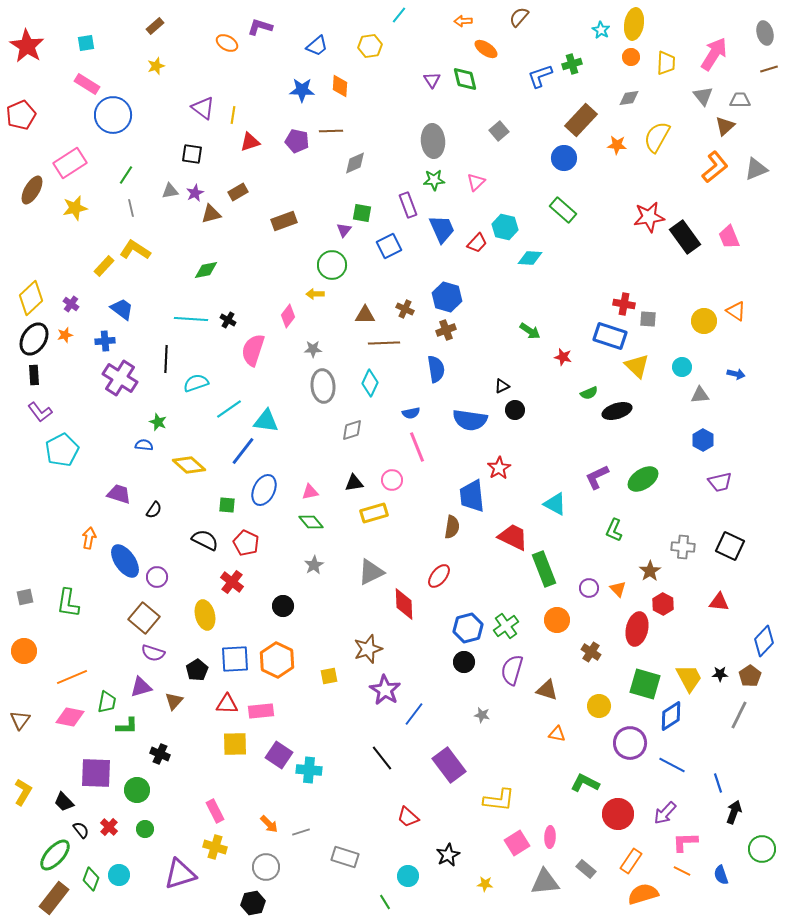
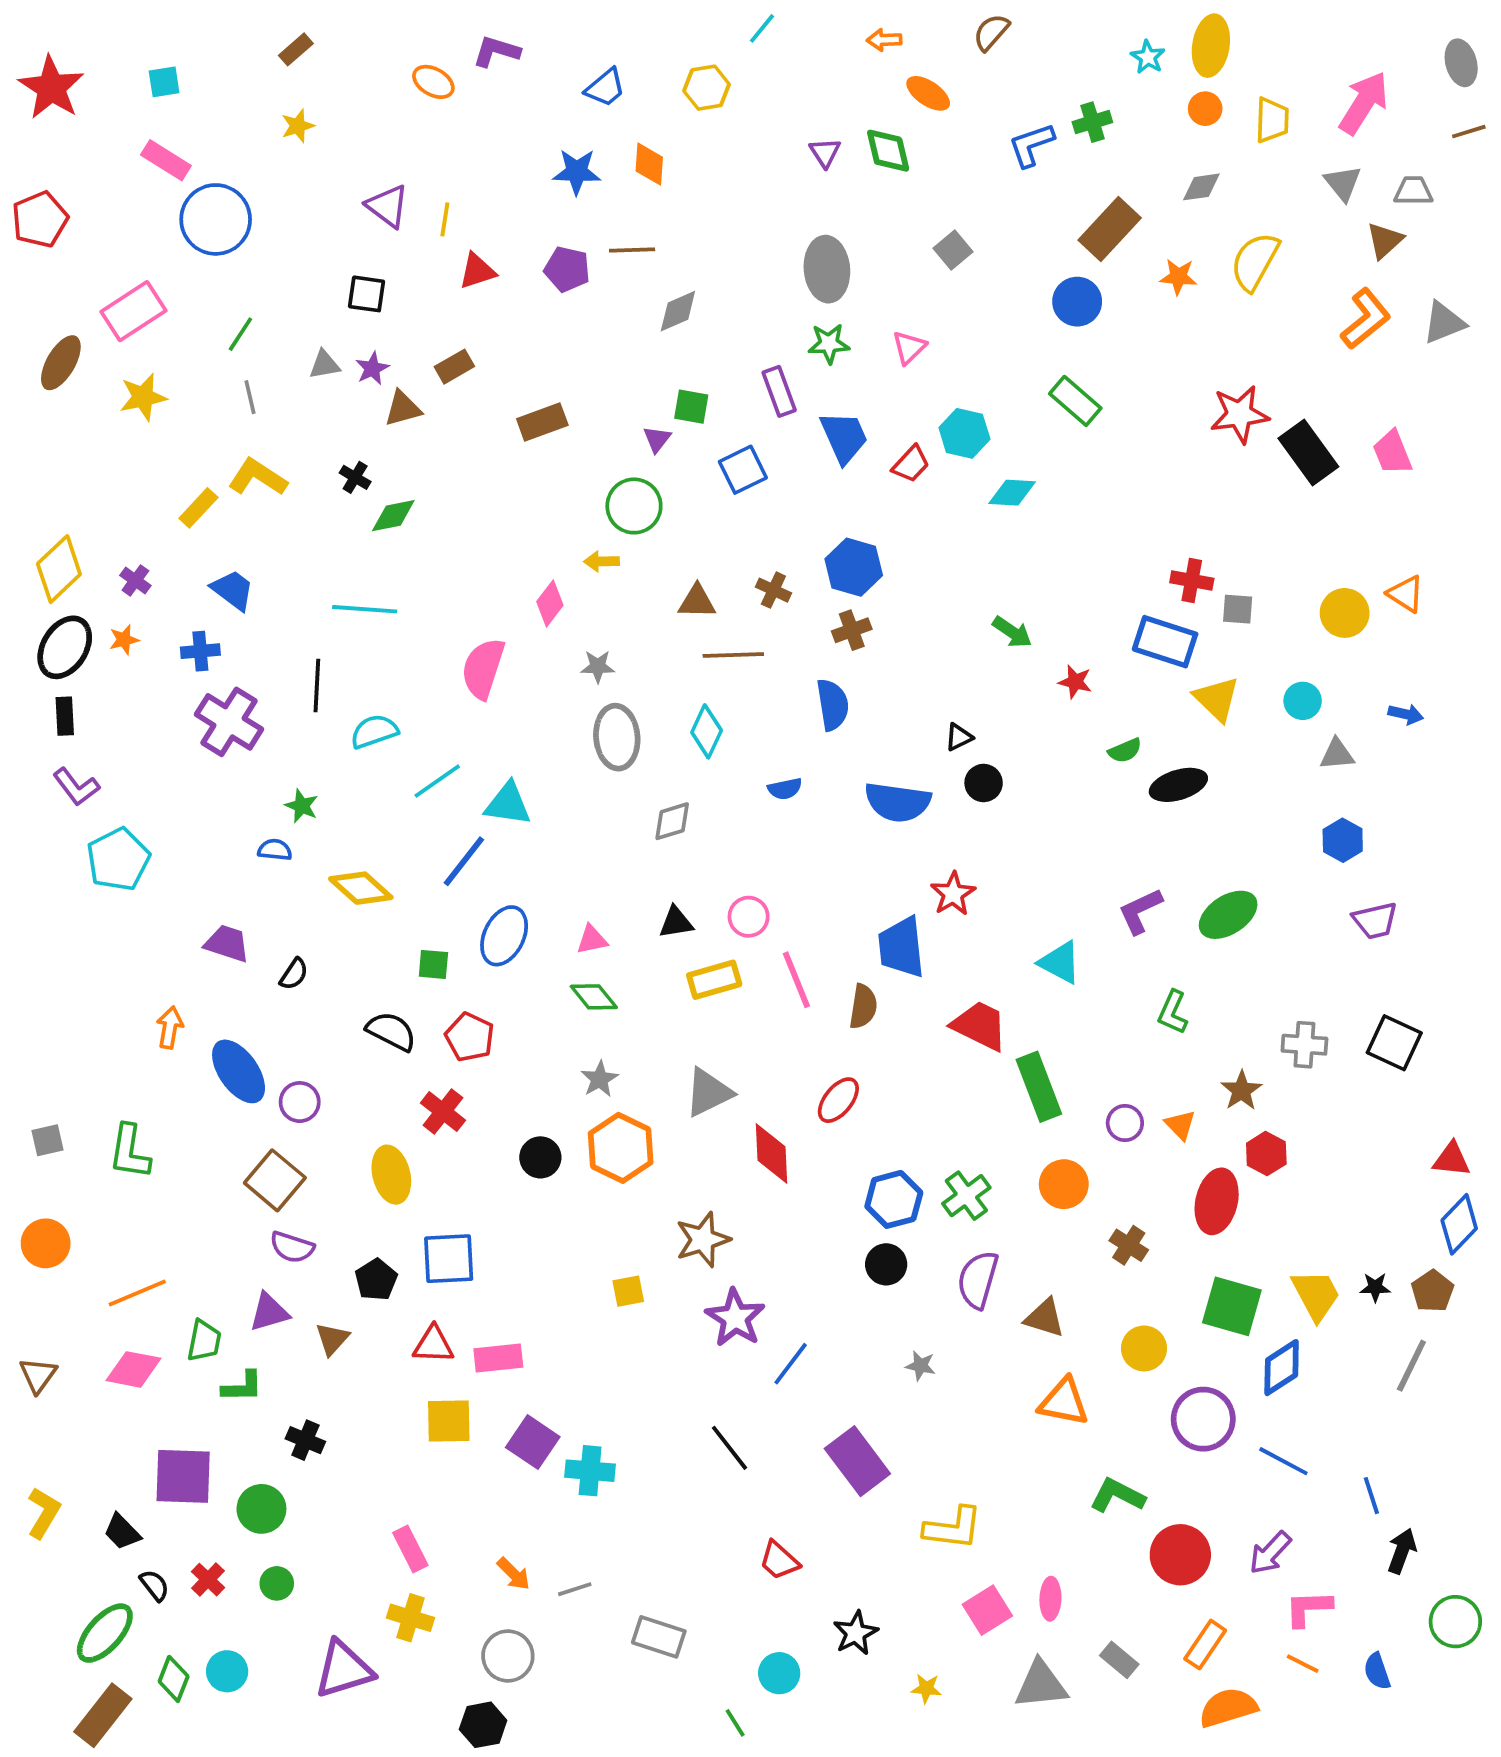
black cross: (228, 320) -> (355, 477), moved
pink line: (417, 447) -> (796, 980), moved
red triangle: (719, 602) -> (1452, 1159), moved
orange hexagon: (277, 660) -> (621, 1148), moved
orange triangle: (557, 734) -> (1064, 1402), size x1.6

